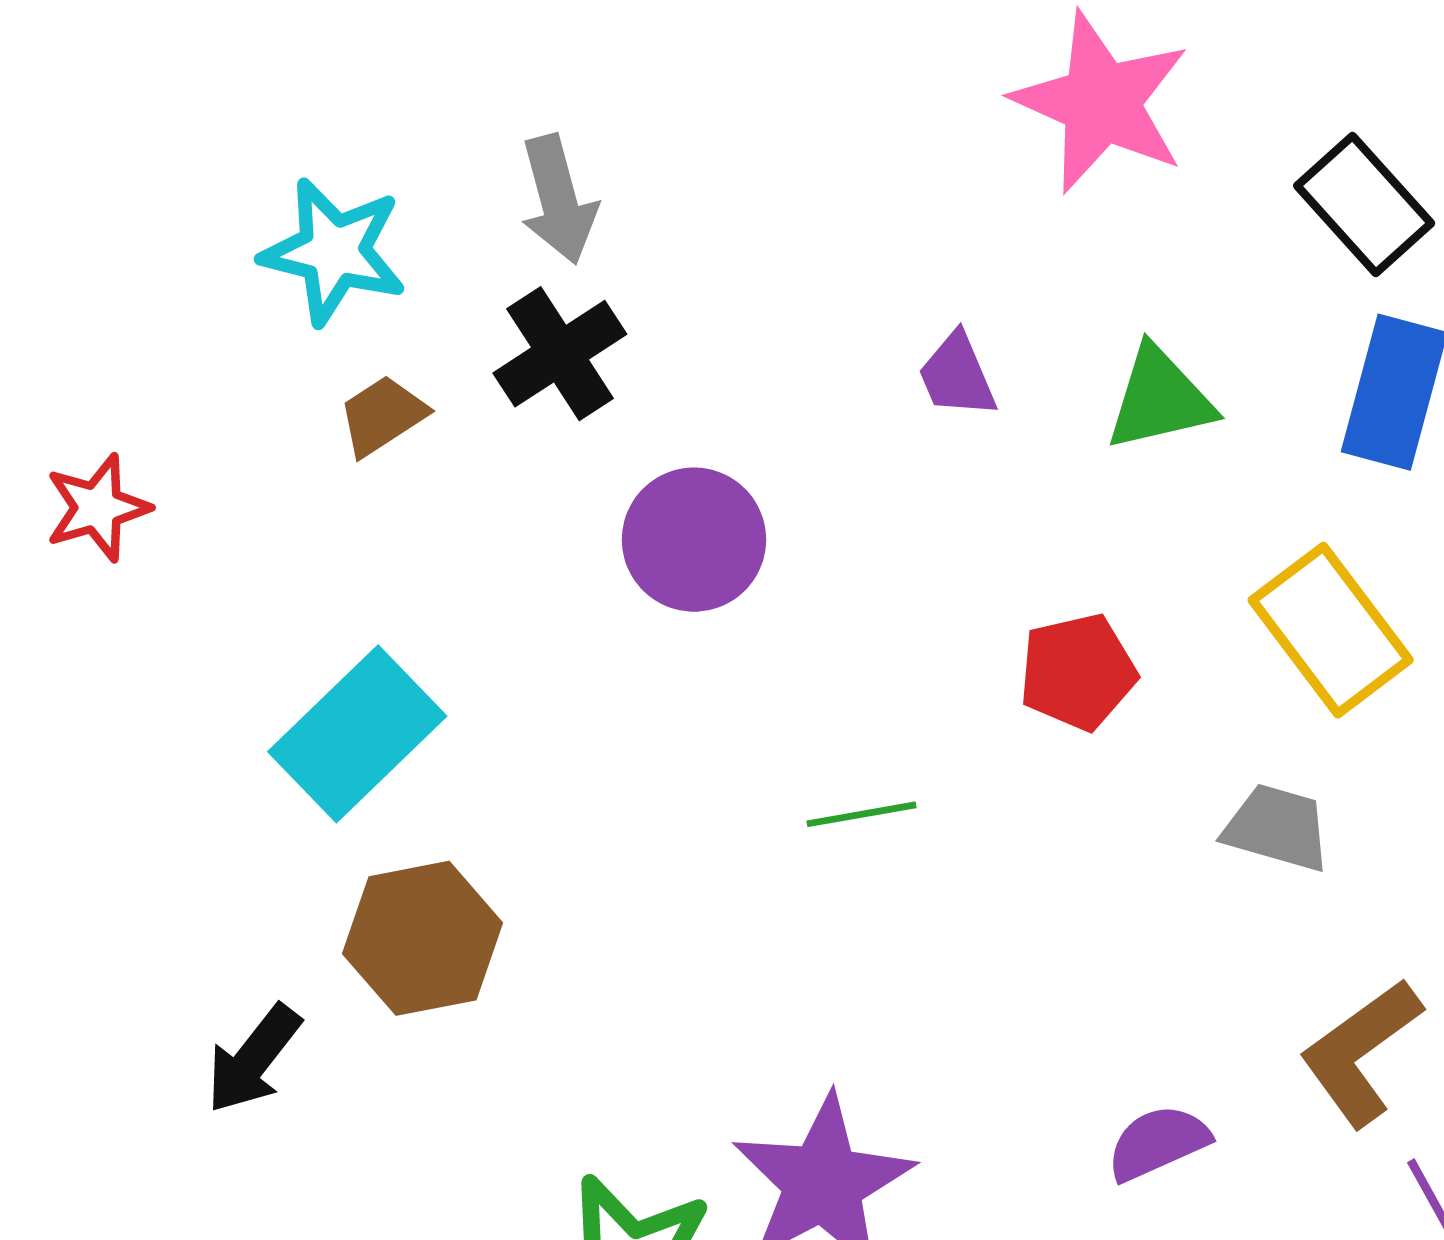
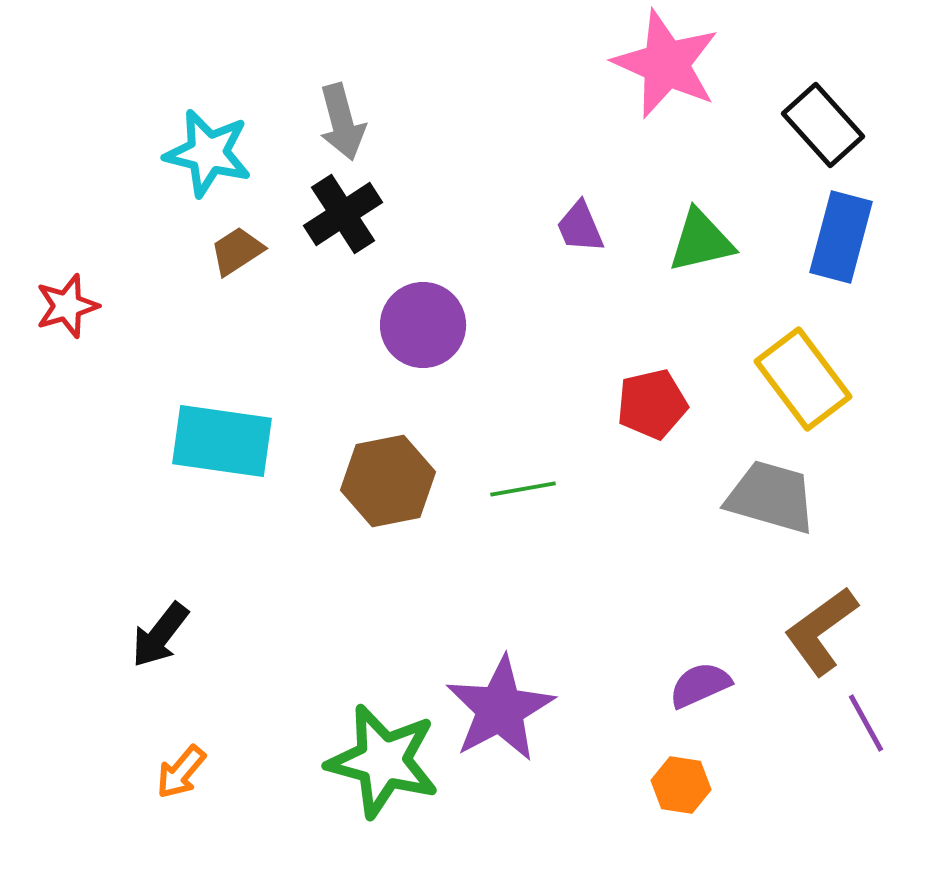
cyan rectangle: (357, 734) -> (222, 441), turned 52
gray trapezoid: (1277, 828) -> (771, 497), size x1.4
brown hexagon: (423, 938) -> (388, 481), moved

